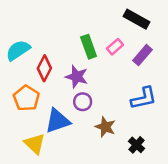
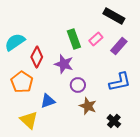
purple circle: (83, 102) -> (78, 85), moved
blue triangle: (57, 121) -> (48, 101), size x0.7

